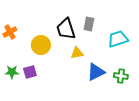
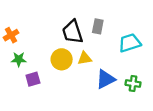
yellow circle: (41, 45) -> (62, 59), moved
green star: (12, 72) -> (19, 59), moved

